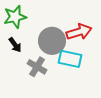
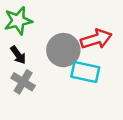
gray cross: (37, 67) -> (23, 82), moved

